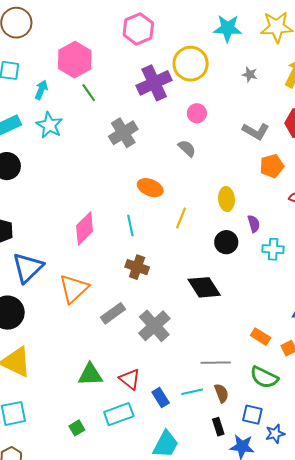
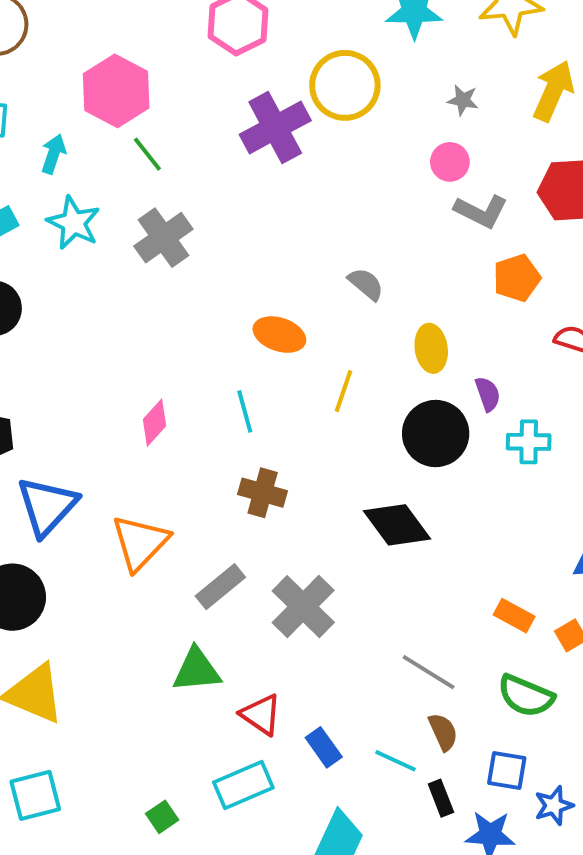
pink circle: (197, 113) -> (450, 162), moved
gray cross: (123, 133) -> (163, 238), moved
gray semicircle: (187, 148) -> (366, 284), moved
pink diamond: (85, 229) -> (155, 423), size x0.7
black circle: (226, 242) -> (436, 434), size x1.4
gray line: (216, 363) -> (429, 672), turned 36
green triangle: (90, 375) -> (197, 670), moved
cyan line: (192, 392) -> (396, 761), moved, turned 40

